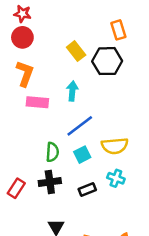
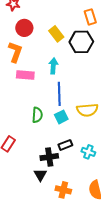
red circle: (22, 37) -> (24, 28), moved
blue line: (80, 126) -> (59, 94), turned -55
cyan cross: (116, 178) -> (88, 152), moved
black cross: (50, 182) -> (49, 157), moved

